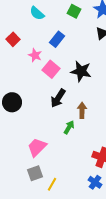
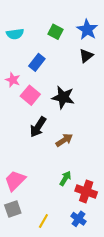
cyan semicircle: (37, 13) -> (15, 34), turned -49
brown arrow: (82, 110) -> (64, 140), turned 56
green arrow: (69, 127) -> (65, 178), moved
yellow line: (52, 184) -> (43, 221), moved

